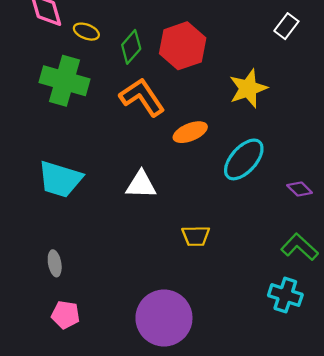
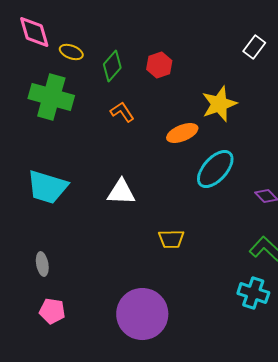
red hexagon: (183, 46) -> (159, 65), size x0.6
orange L-shape: (142, 97) -> (122, 112), size x0.6
orange ellipse: (190, 132) -> (182, 133), moved

